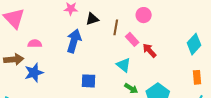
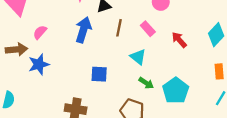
brown line: (116, 27) -> (119, 28), moved
pink semicircle: (35, 44) -> (40, 32), turned -48
red arrow: (149, 50) -> (179, 40), moved

